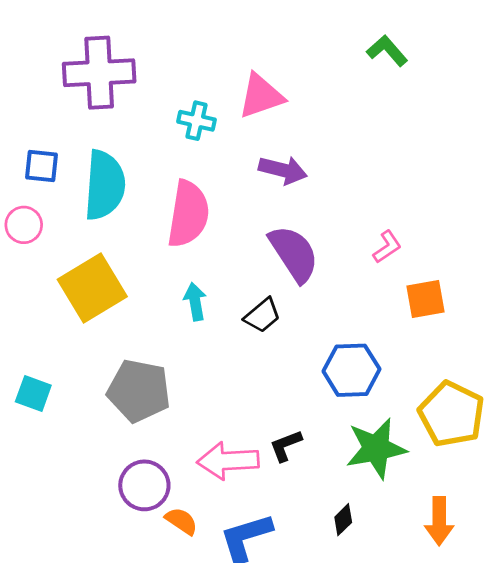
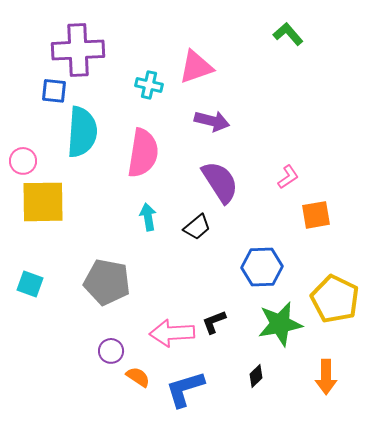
blue square: (42, 166) -> (54, 91), moved
yellow square: (92, 288) -> (43, 202), moved, turned 30
purple circle: (144, 485) -> (111, 351), size x0.7

